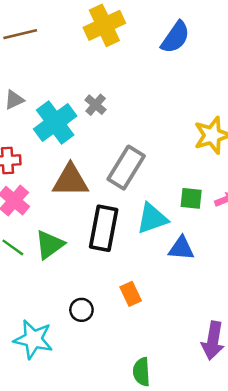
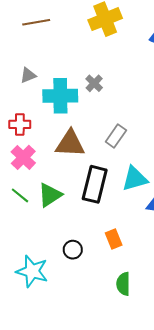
cyan cross: (55, 123) -> (60, 96), turned 32
gray rectangle: (126, 168) -> (116, 136), size x0.7
green semicircle: (141, 372) -> (123, 284), moved

